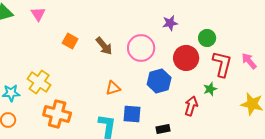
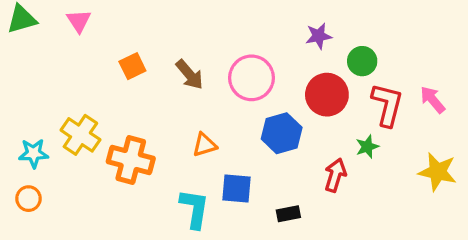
purple star: (170, 23) -> (319, 36), moved
orange square: (70, 41) -> (132, 66), turned 35
orange cross: (57, 114) -> (131, 160), moved

